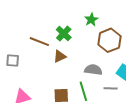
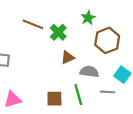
brown line: (39, 42) -> (33, 24), moved
brown triangle: (60, 56) -> (68, 57), moved

